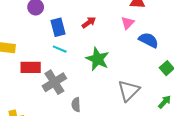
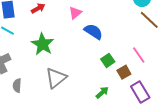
gray triangle: (129, 91) -> (56, 78), moved

